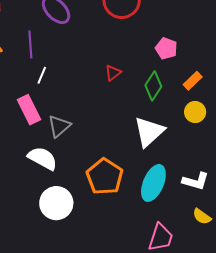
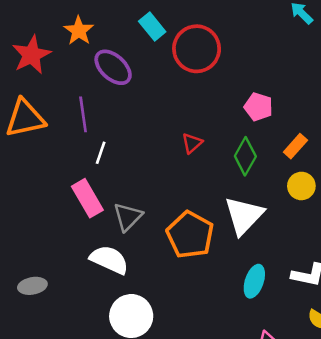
orange pentagon: (105, 177) -> (190, 235), moved
cyan ellipse: (153, 183) -> (254, 281), size x0.7

